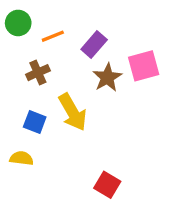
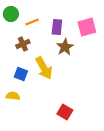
purple rectangle: (94, 44) -> (57, 27), turned -35
pink square: (144, 66) -> (87, 27), moved

